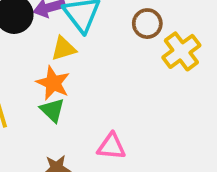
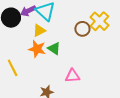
brown circle: (147, 24) -> (82, 29), moved
green triangle: (52, 110) -> (54, 48), moved

